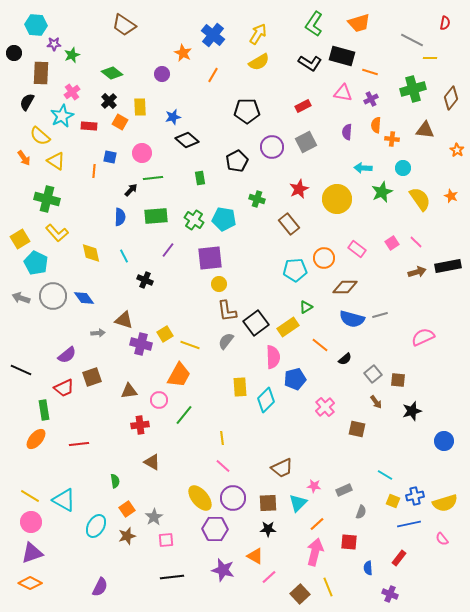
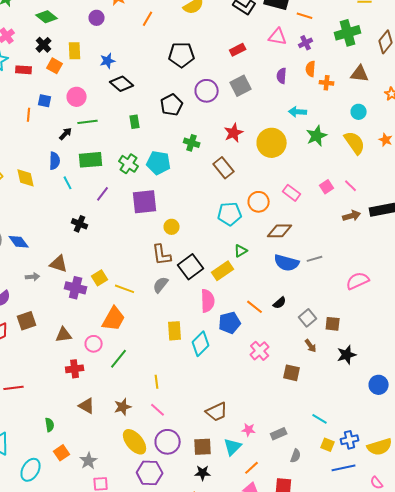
cyan circle: (403, 168) -> (359, 112), moved
yellow diamond: (91, 253) -> (26, 178), moved
cyan line: (124, 256) -> (68, 183), moved
yellow circle: (219, 284) -> (172, 227), moved
orange line: (320, 345) -> (255, 307), moved
brown star: (127, 536) -> (123, 407), moved

